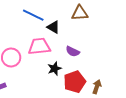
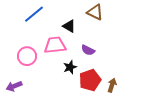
brown triangle: (80, 13) -> (95, 12), turned 30
blue line: (33, 15) -> (34, 14), moved, turned -65

